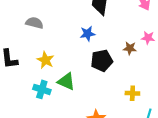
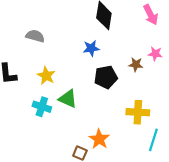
yellow cross: (132, 93) -> (138, 112), size x1.5

